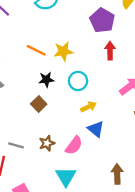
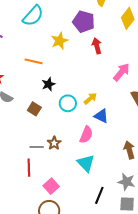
yellow star: (63, 51) -> (60, 41), moved
cyan circle: (78, 81) -> (68, 103), moved
brown square: (39, 104) -> (34, 109), moved
brown star: (47, 143) -> (54, 143), moved

